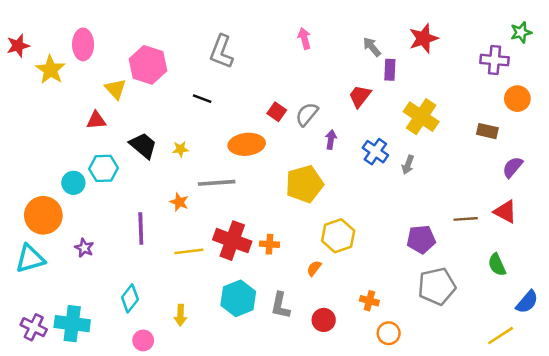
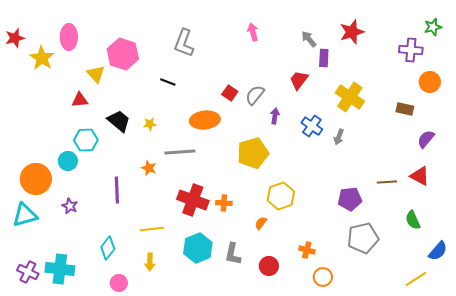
cyan circle: (73, 183) -> (68, 161), moved
yellow line: (189, 251) -> (152, 229), moved

